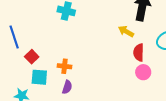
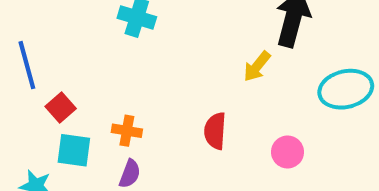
yellow arrow: (126, 31) -> (257, 66), turned -84
red semicircle: (139, 53) -> (215, 131), moved

